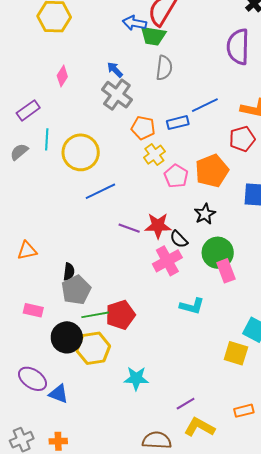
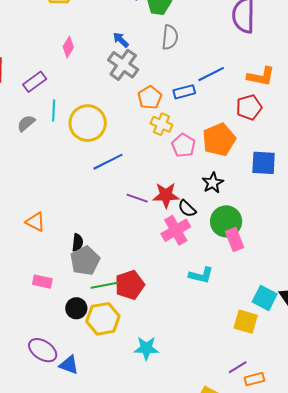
orange pentagon: (143, 128) -> (150, 98), turned 30
yellow cross: (154, 155) -> (161, 124), turned -30
orange triangle: (27, 251) -> (35, 222), turned 40
black circle: (67, 337) -> (76, 308), size x0.7
purple line: (186, 404) -> (238, 367), moved

